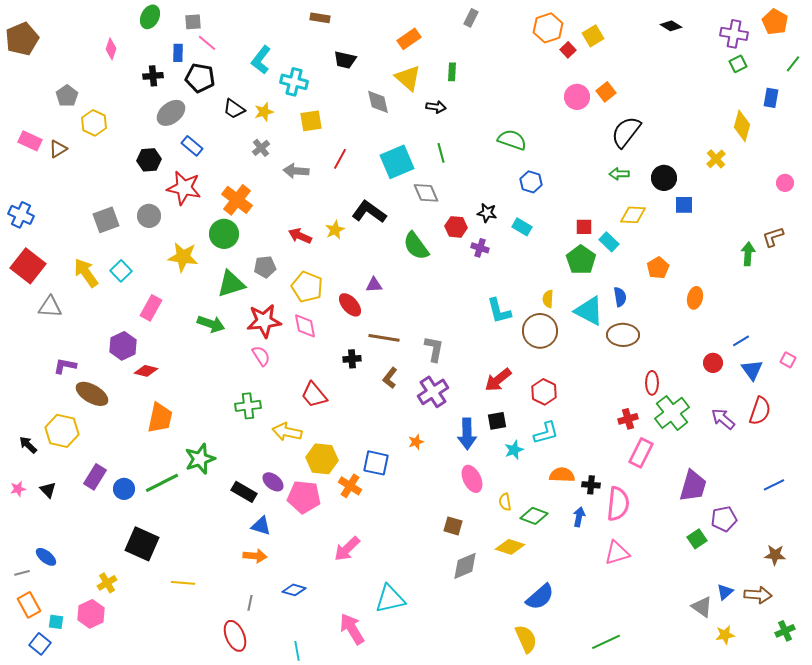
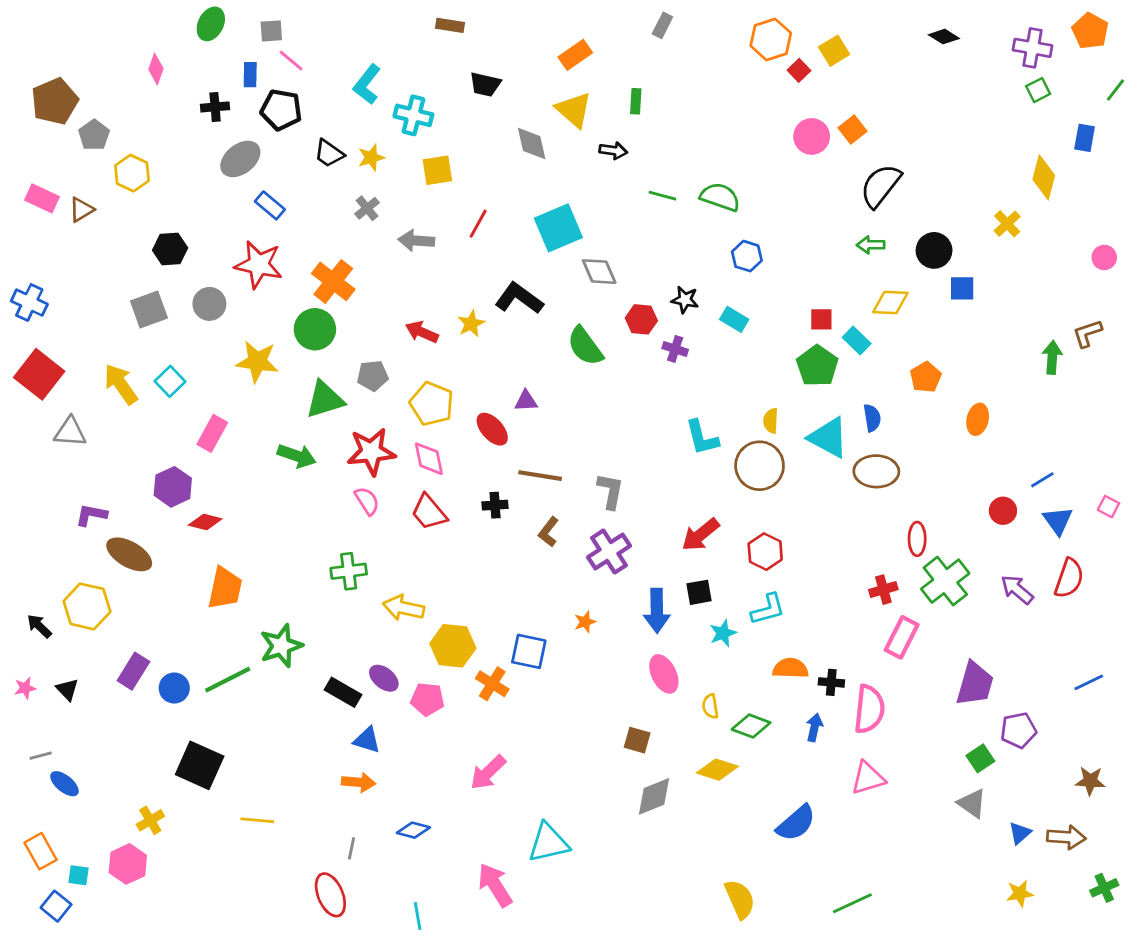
brown pentagon: (22, 39) -> (55, 101), moved
green line: (441, 153) -> (662, 196), moved, turned -60
black hexagon: (149, 160) -> (170, 249), moved
red trapezoid: (314, 395) -> (429, 512), moved
pink pentagon: (304, 497) -> (427, 699), size x0.7
gray line: (22, 573) -> (41, 756), moved
blue semicircle: (540, 597) -> (796, 823), moved
gray triangle: (702, 607) -> (972, 803), moved

